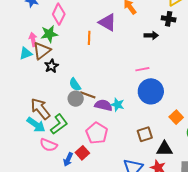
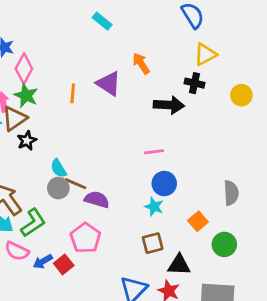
pink diamond: (59, 14) -> (24, 69), moved
green star: (49, 34) -> (26, 95), turned 30
black arrow: (151, 35) -> (169, 105), size x1.5
orange line: (89, 38) -> (73, 93), moved
blue circle: (151, 91) -> (164, 184), size x0.7
cyan star: (117, 105) -> (154, 207), moved
blue arrow: (68, 159) -> (43, 261), moved, turned 32

